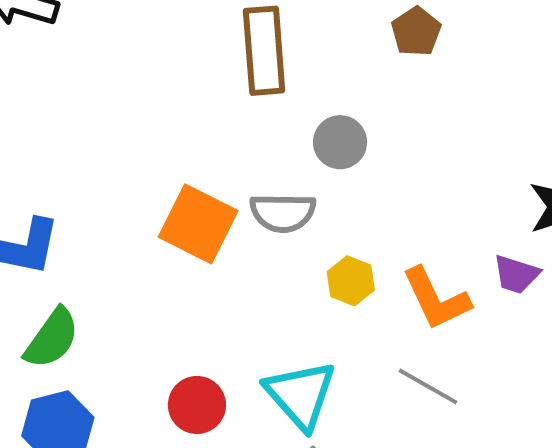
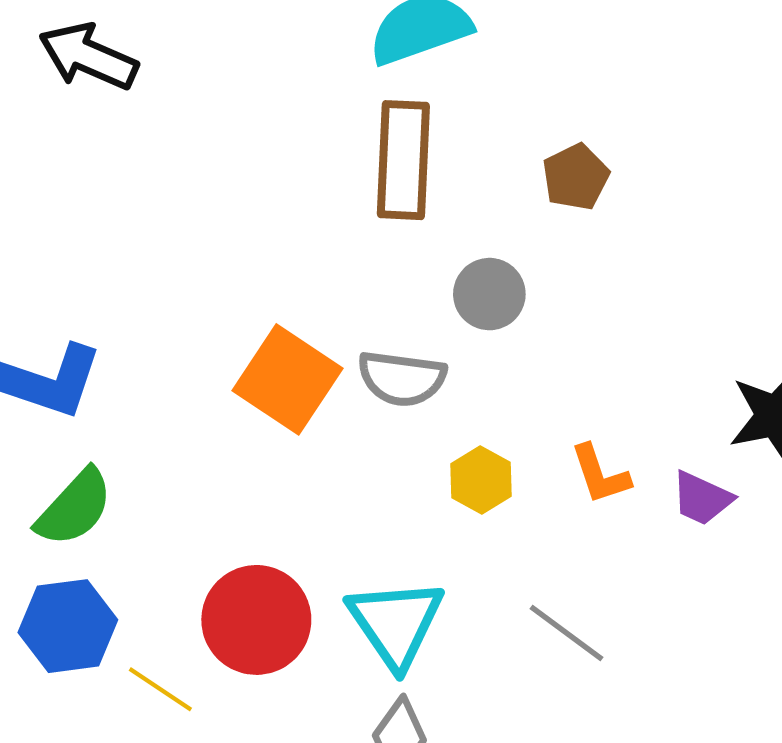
brown pentagon: (416, 32) -> (576, 177), moved
orange L-shape: (436, 299) -> (600, 474), moved, size x0.7
red circle: (197, 405) -> (256, 620), size x1.4

